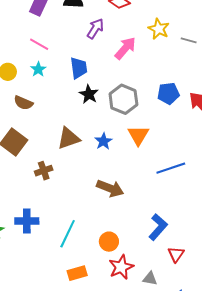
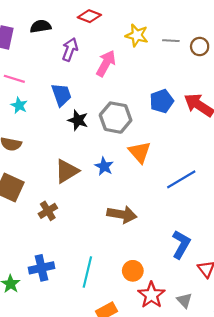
gray triangle: (150, 279) -> (184, 300), turned 49

